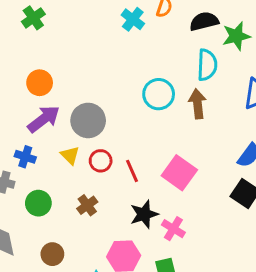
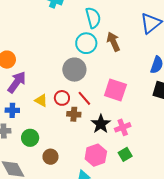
cyan semicircle: (207, 65) -> (93, 18), moved
gray circle: (88, 120) -> (74, 70), moved
brown cross: (87, 205) -> (74, 114), moved, turned -32
pink cross: (173, 229) -> (123, 127), turned -35
brown circle: (52, 254) -> (50, 157), moved

